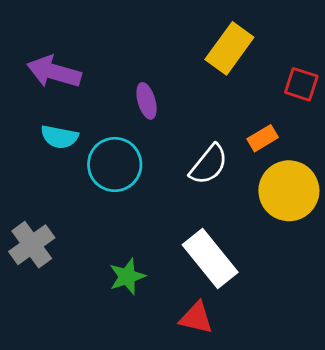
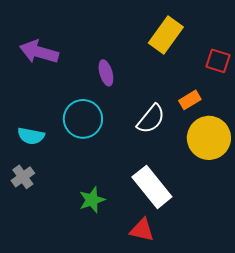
cyan semicircle: (59, 137) -> (31, 136), moved
gray cross: (32, 245) -> (23, 177), size x0.7

